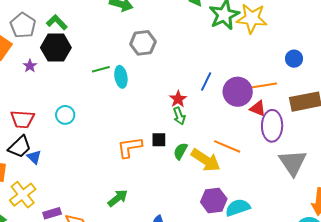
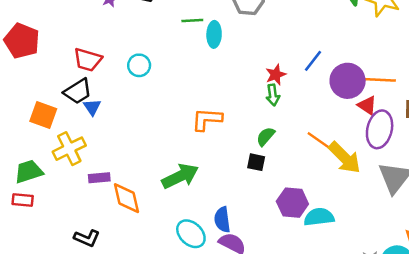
black square: (159, 140) -> (256, 162), moved
yellow arrow: (206, 160) -> (345, 158), moved
green arrow: (118, 198) -> (180, 176), size x1.4

